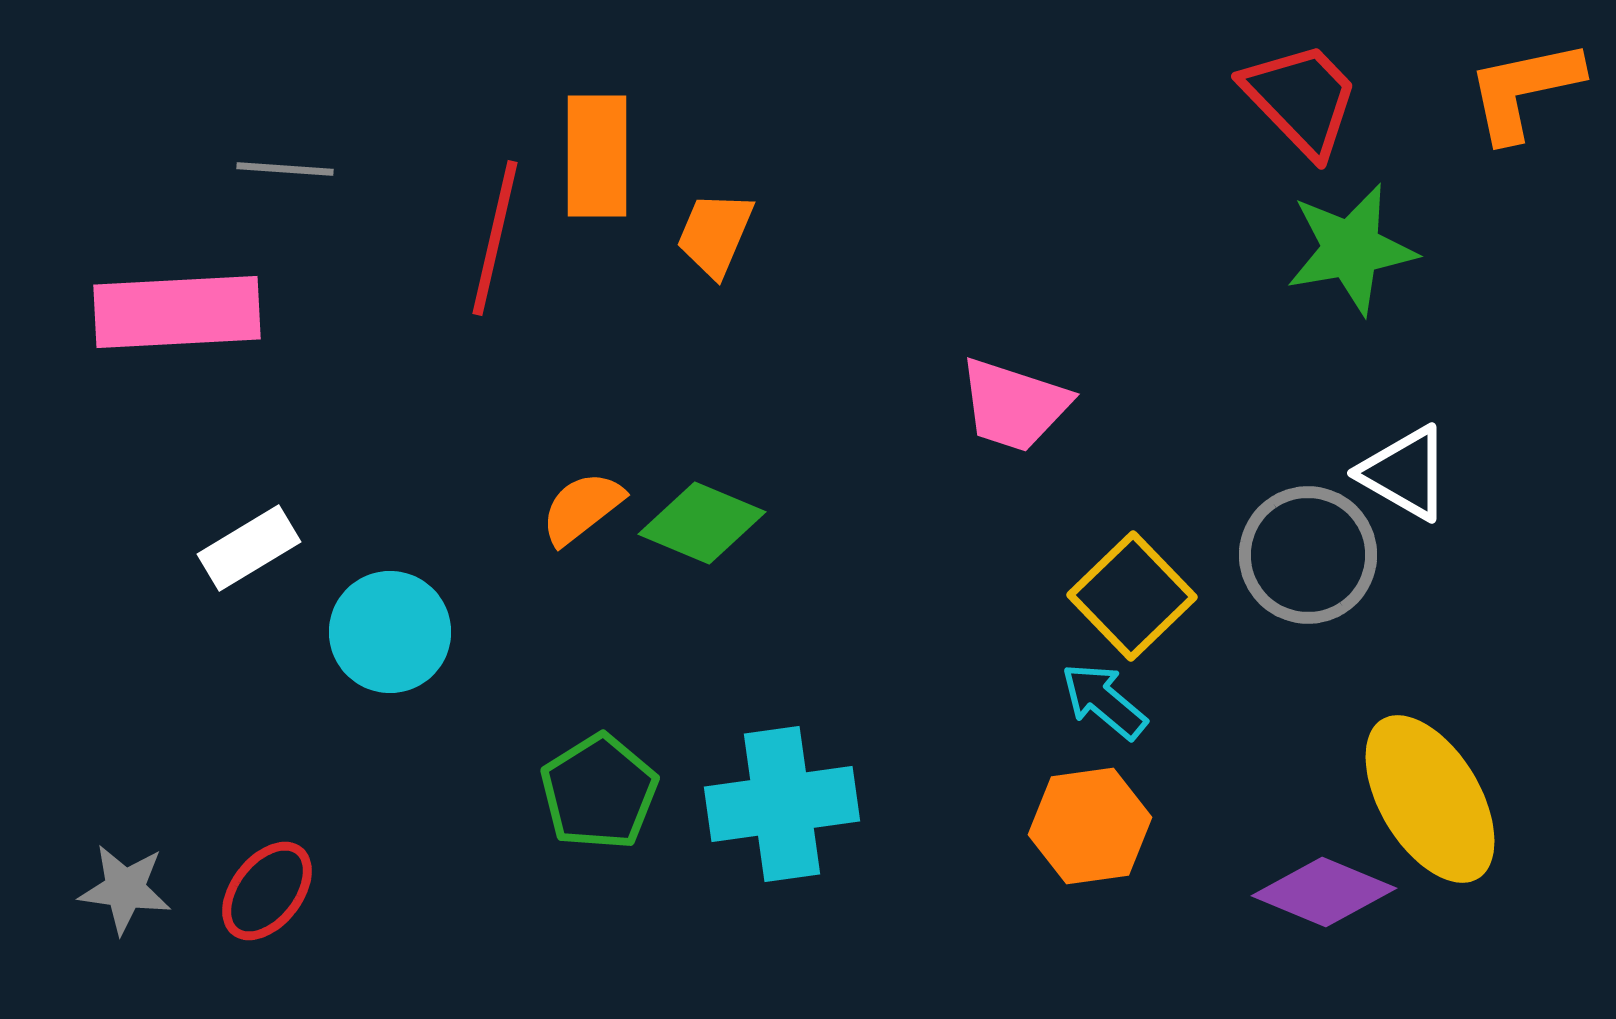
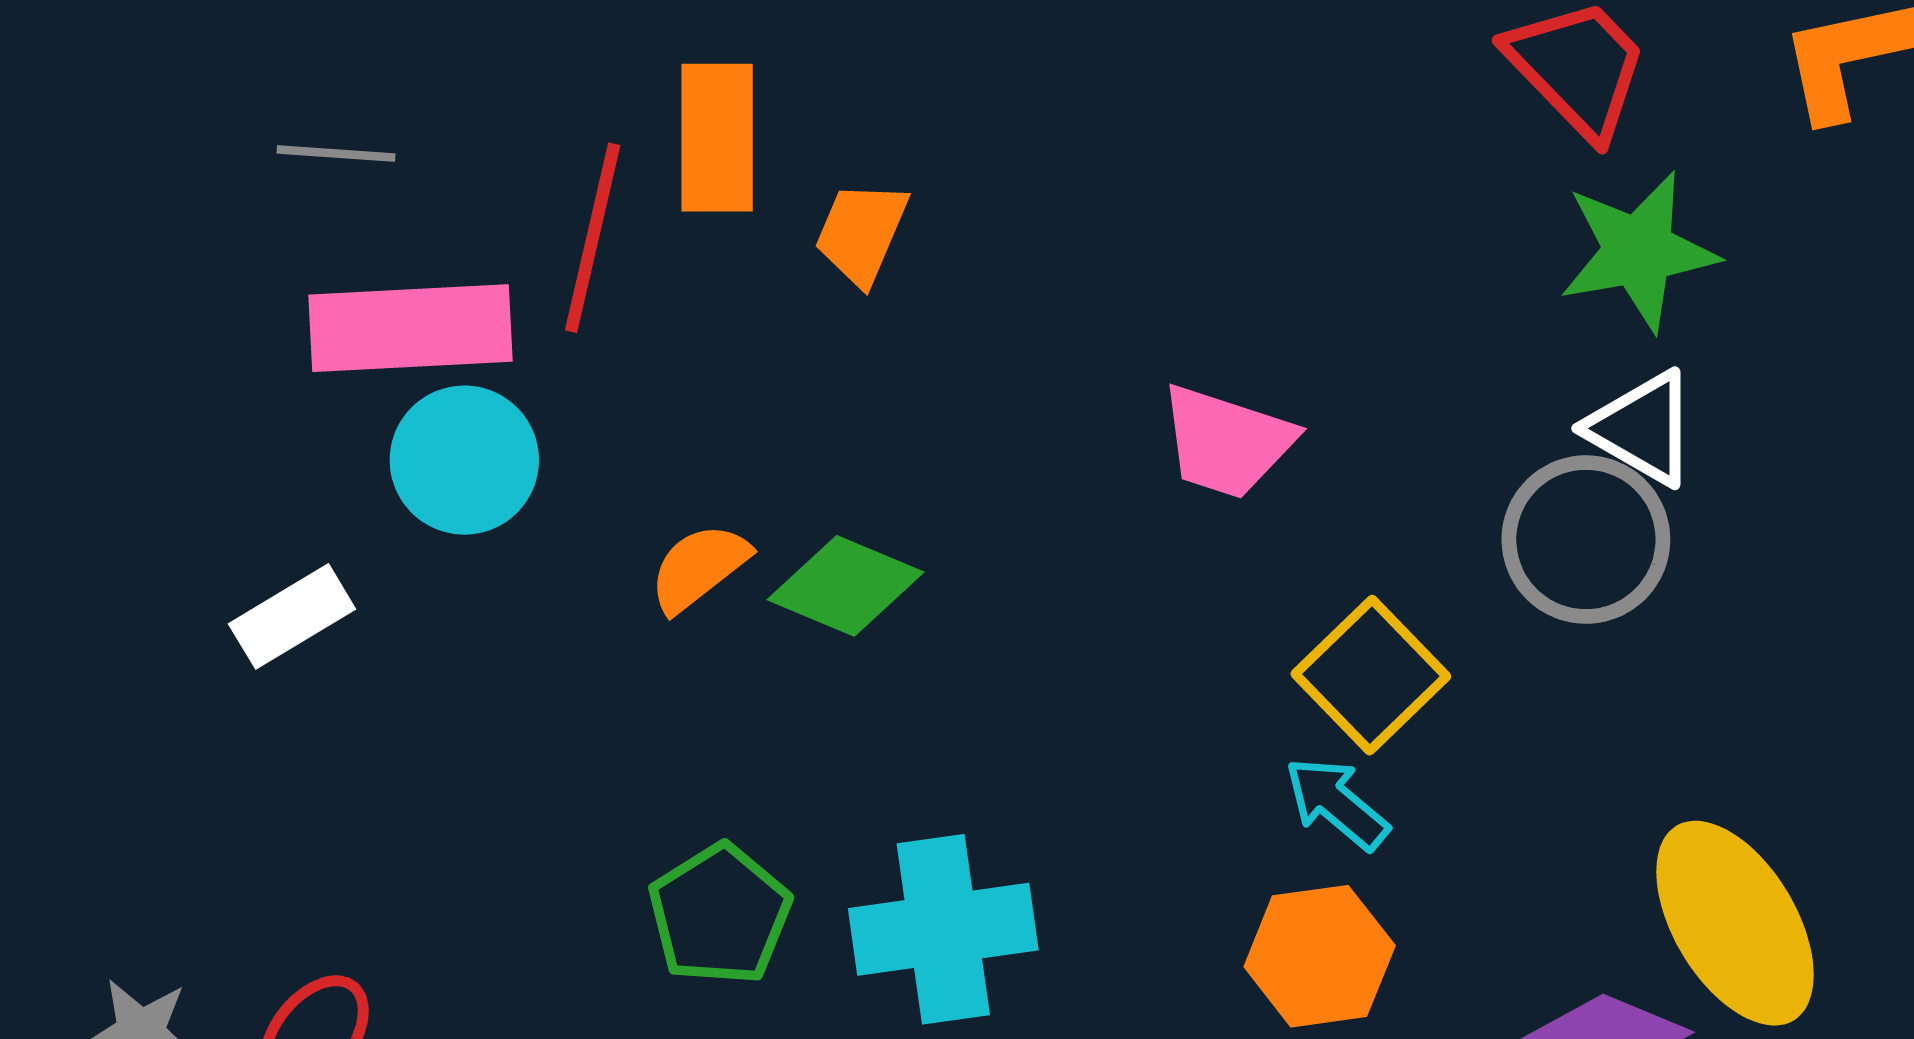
pink rectangle: (177, 312) -> (411, 328), moved
white triangle: (1405, 473) -> (1642, 428), moved
gray circle: (1308, 555) -> (1586, 540), moved
cyan circle: (390, 632) -> (464, 460), moved

